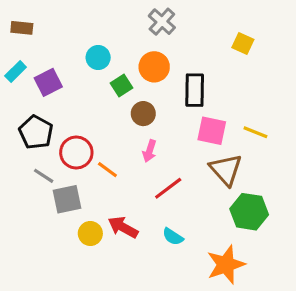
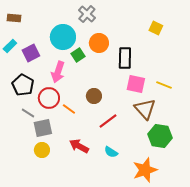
gray cross: (162, 22) -> (87, 14), moved
cyan circle: (98, 58) -> (63, 37), size x1.6
brown circle: (143, 114) -> (94, 96), moved
pink arrow: (149, 151) -> (58, 72), moved, size x1.5
yellow circle: (90, 233) -> (42, 150), moved

